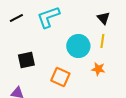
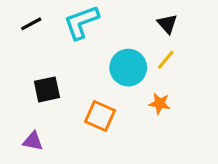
yellow line: (102, 41) -> (166, 60), turned 32

